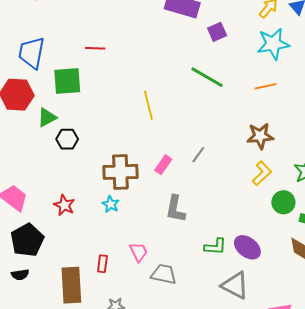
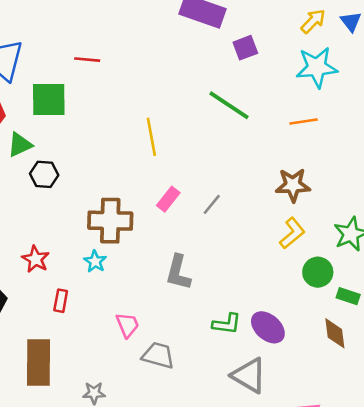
pink rectangle: (163, 165) -> (168, 199), moved
red rectangle: (102, 264) -> (61, 301), moved

